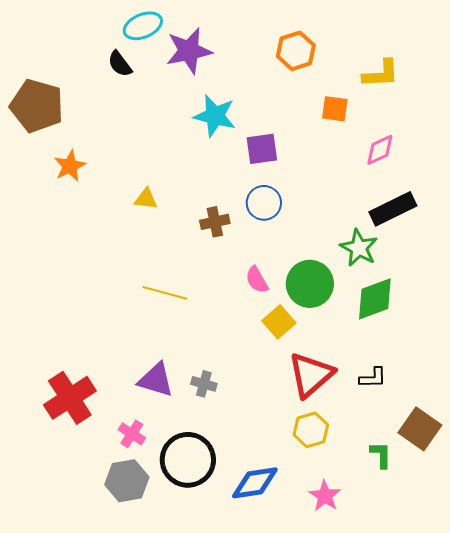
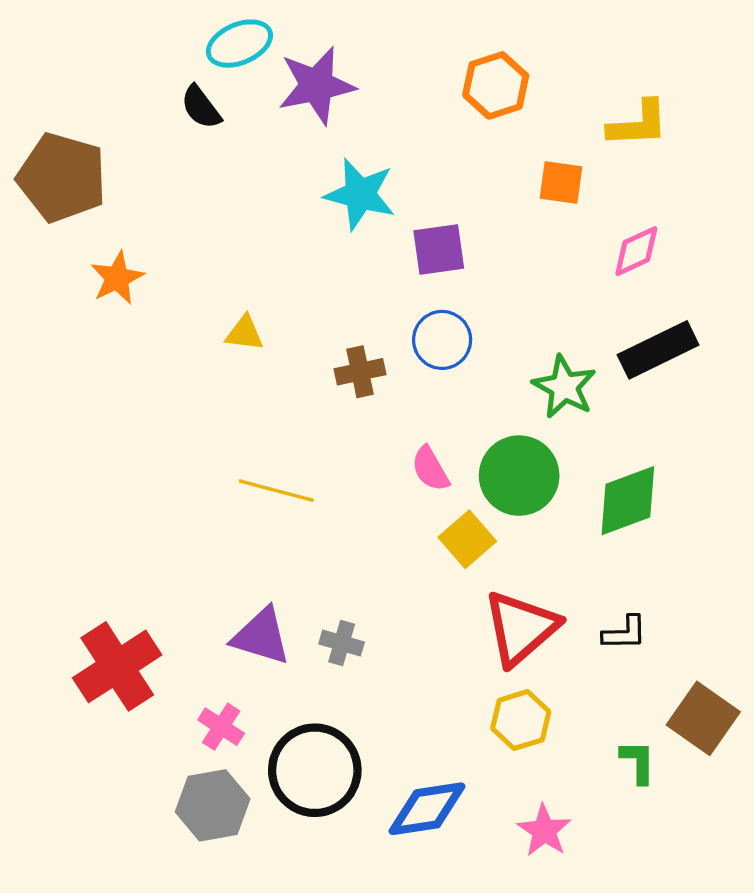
green star: (359, 248) -> (564, 387), moved

